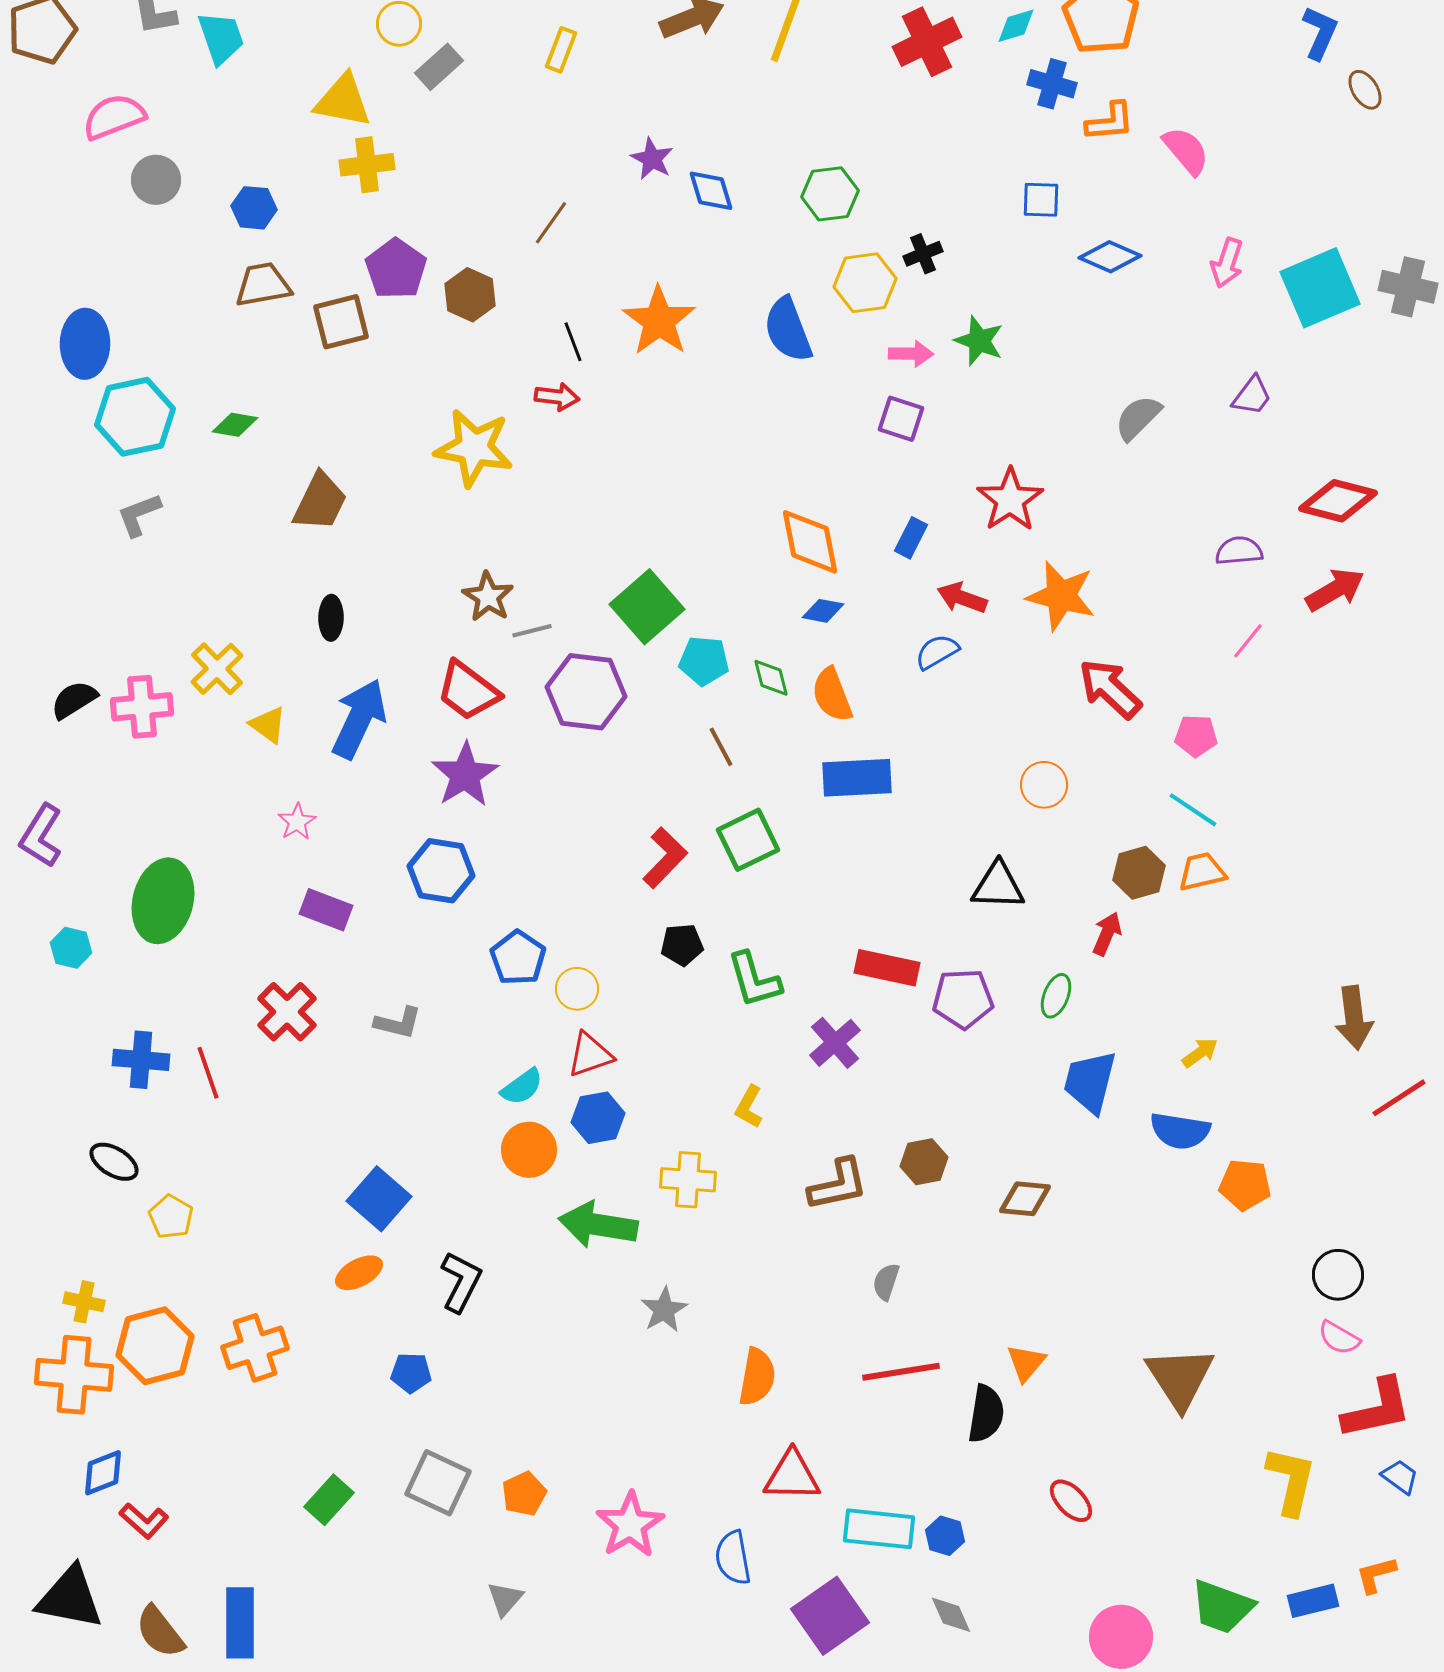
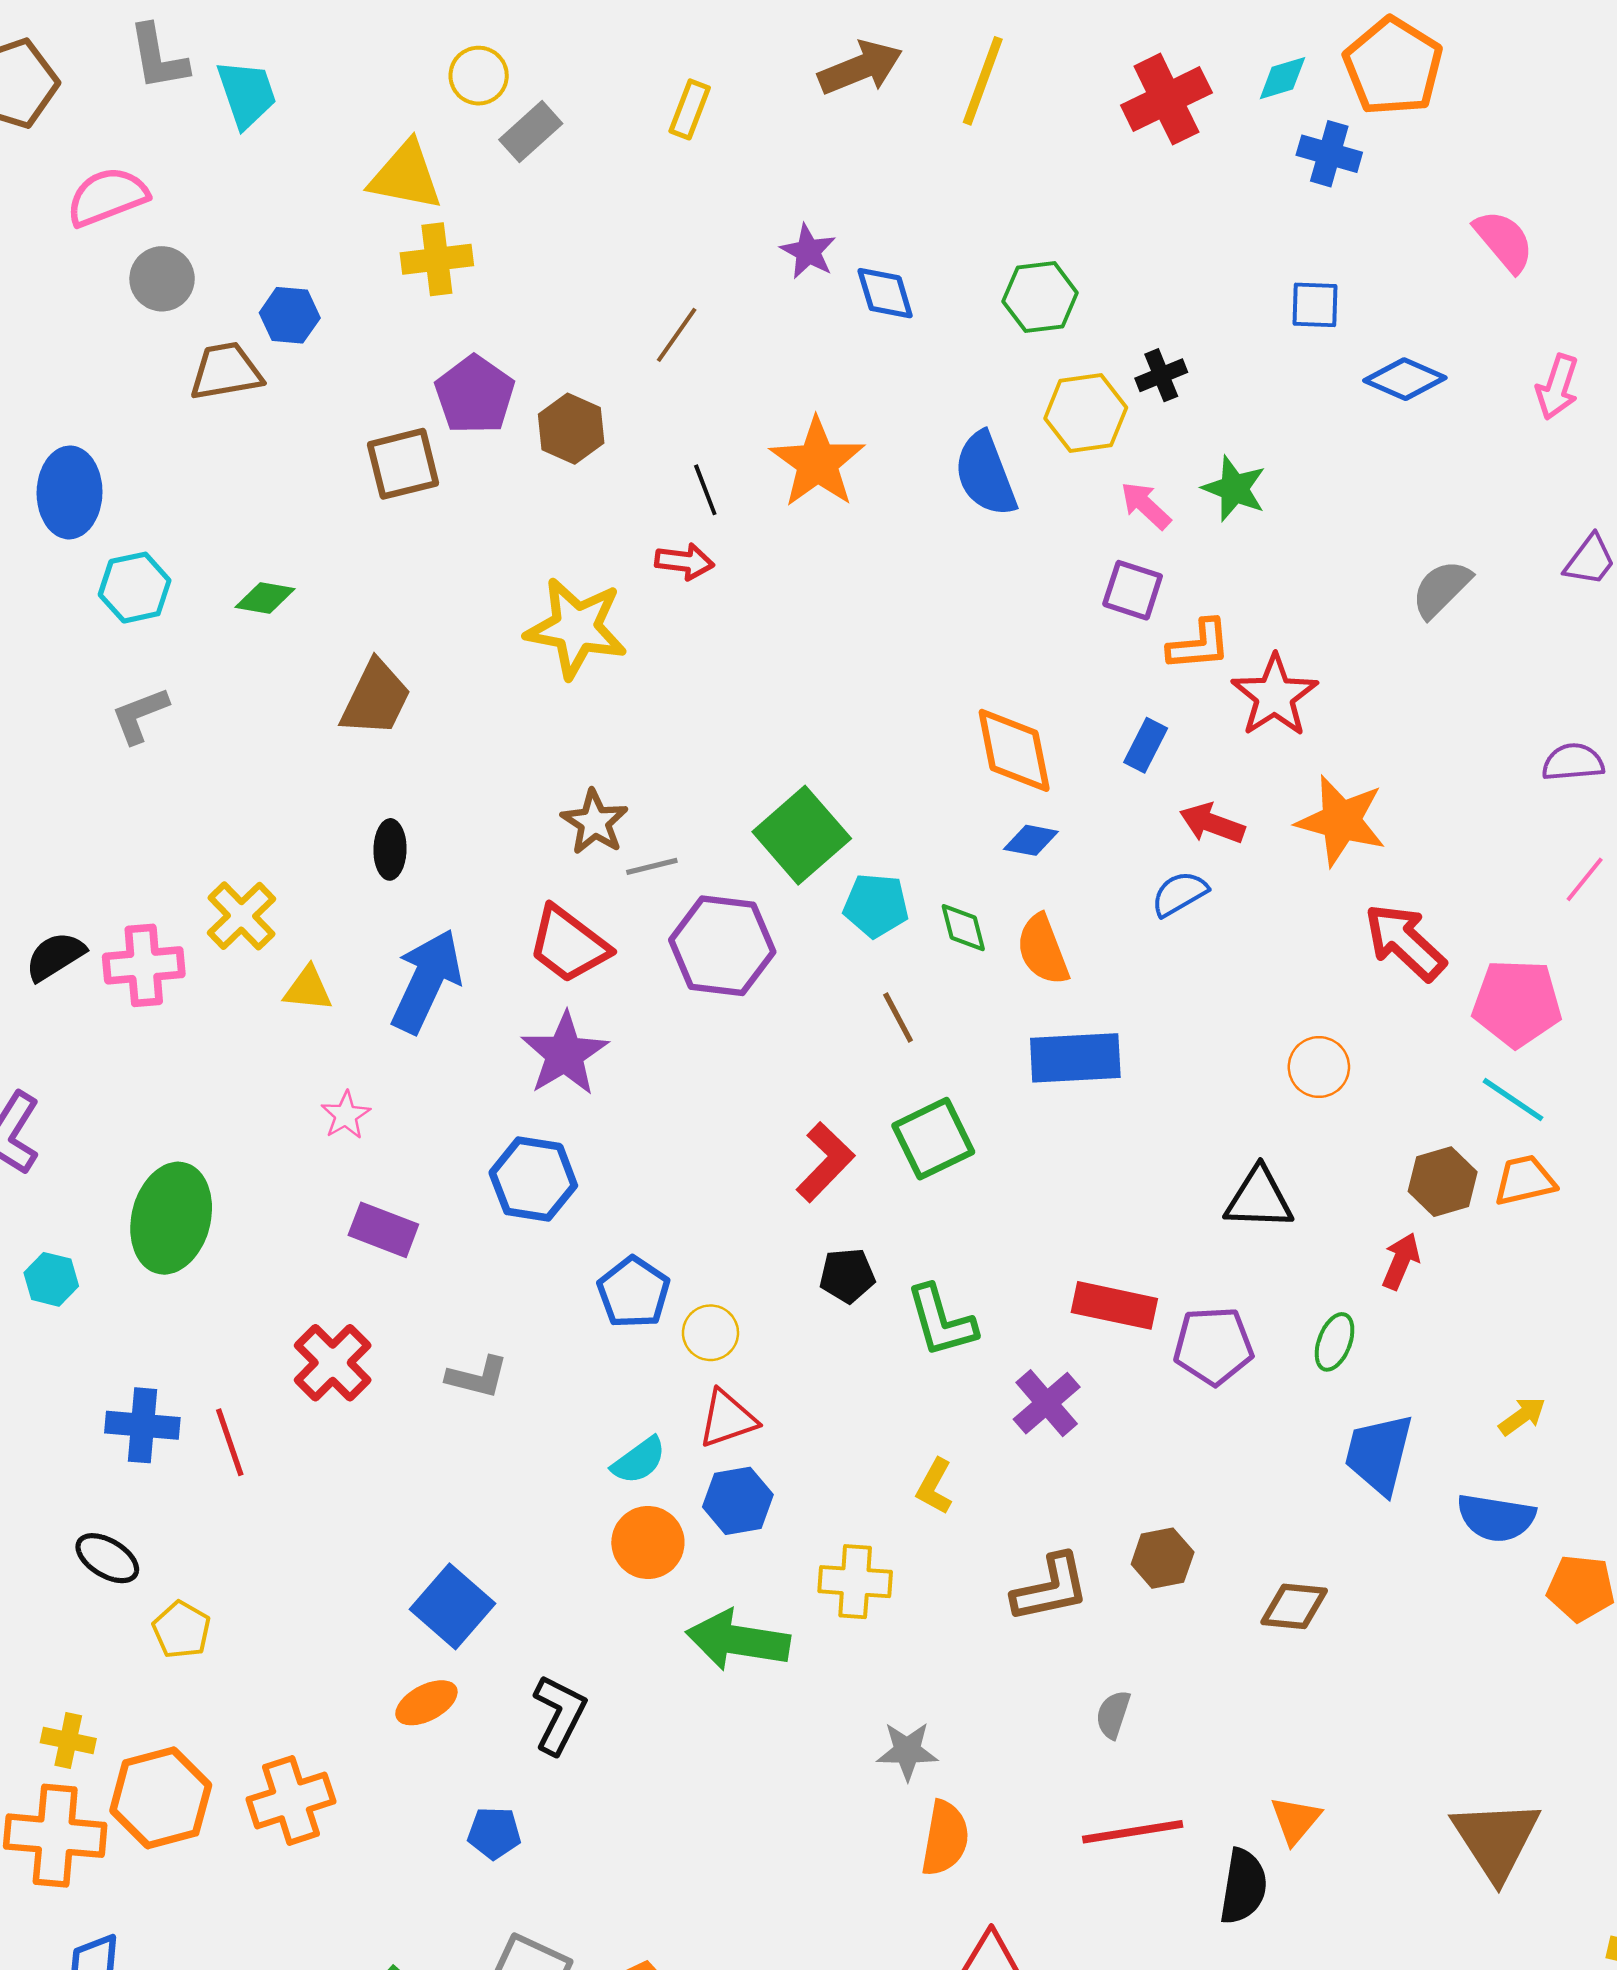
orange L-shape: (1110, 122) -> (1199, 645), moved
brown trapezoid: (263, 285) -> (226, 371), moved
pink arrow: (911, 354) -> (1146, 505), turned -138
cyan hexagon: (135, 417) -> (135, 588), size x0.7
yellow triangle: (268, 725) -> (308, 989), turned -30
pink pentagon: (1196, 736) -> (1517, 1003), size x1.6
gray star: (664, 1310) -> (907, 1751), moved, turned 30

